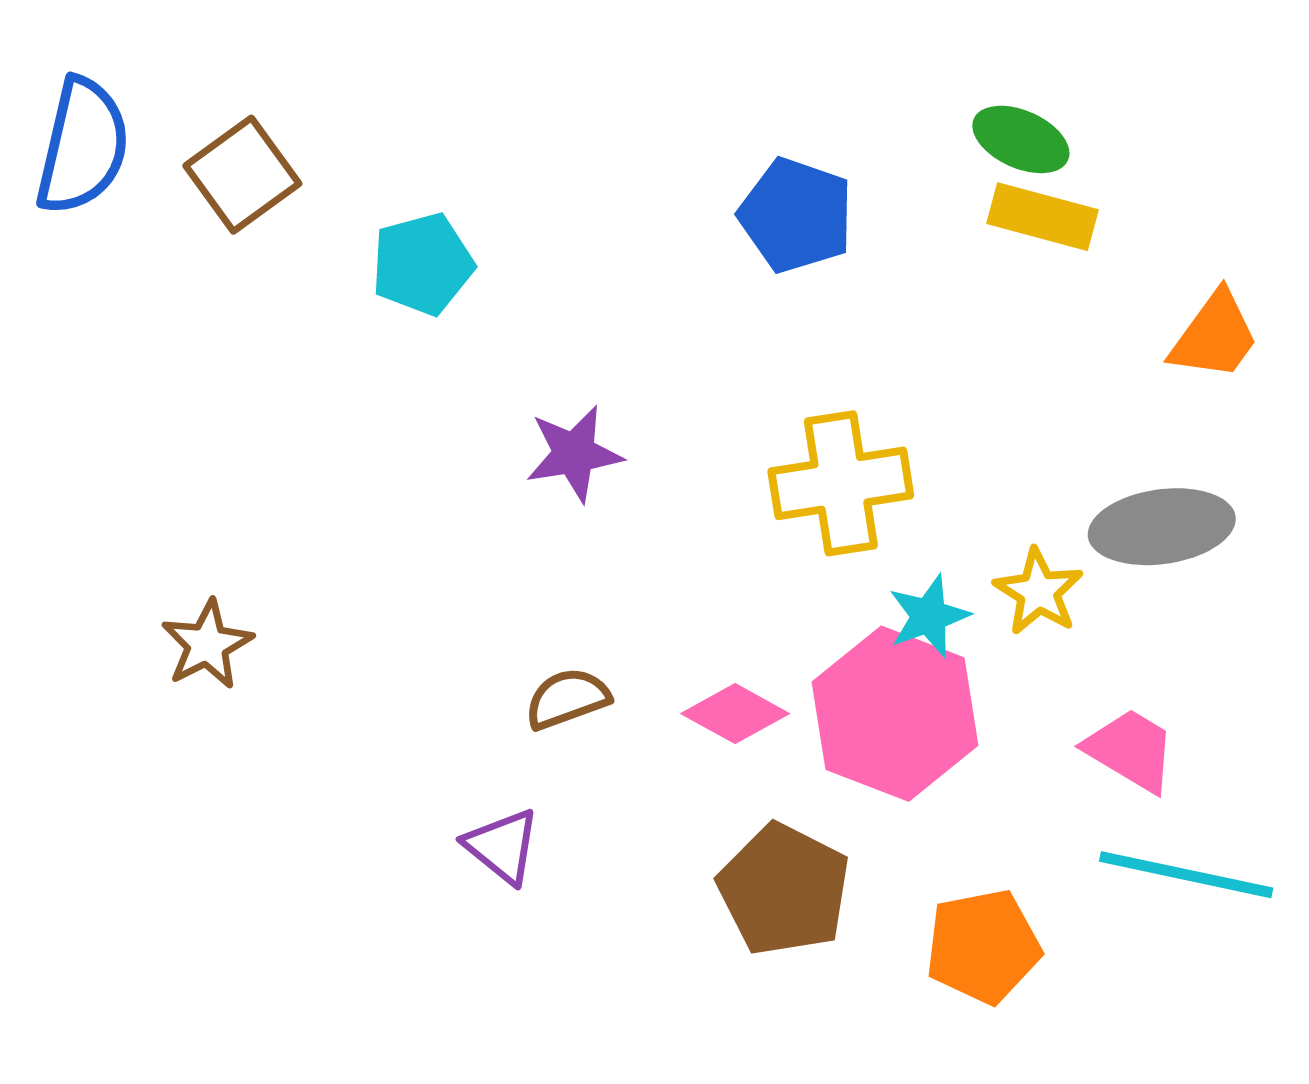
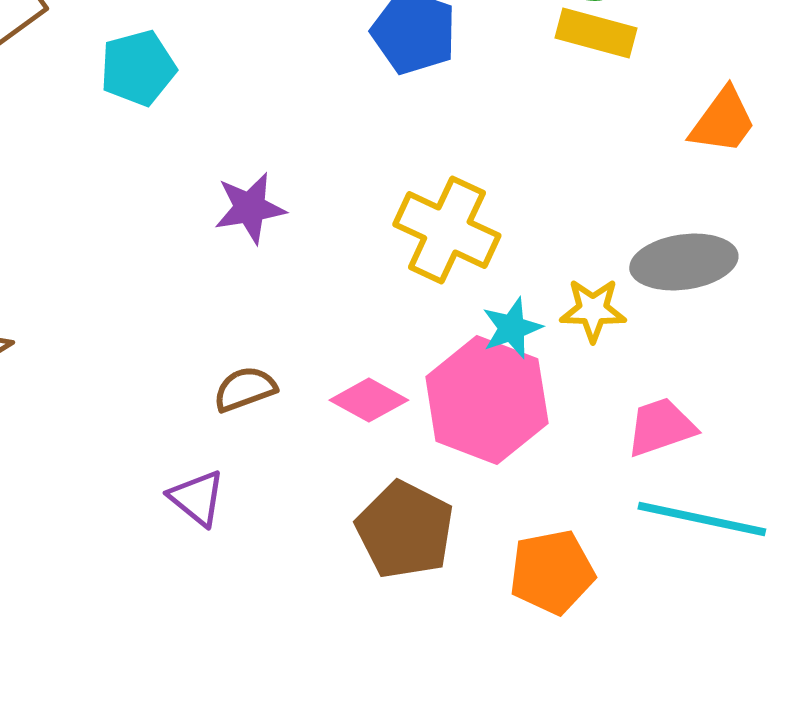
yellow cross: (841, 483) -> (447, 230), turned 34
yellow star: (1039, 592) -> (593, 310), turned -30
pink trapezoid: (1131, 750) -> (661, 427), turned -50

